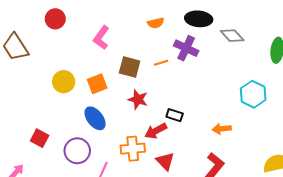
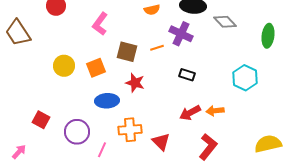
black rectangle: (175, 115) -> (187, 75), moved
blue ellipse: (95, 118) -> (107, 101), moved, turned -55
red arrow: (156, 131) -> (190, 113), moved

